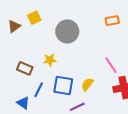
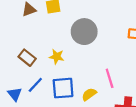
pink line: (111, 65) -> (110, 78), moved
blue square: (63, 85) -> (63, 88), turned -30

